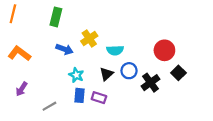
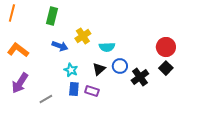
red circle: (164, 50) -> (166, 47), moved
purple arrow: (21, 89) -> (20, 83), size x1.5

